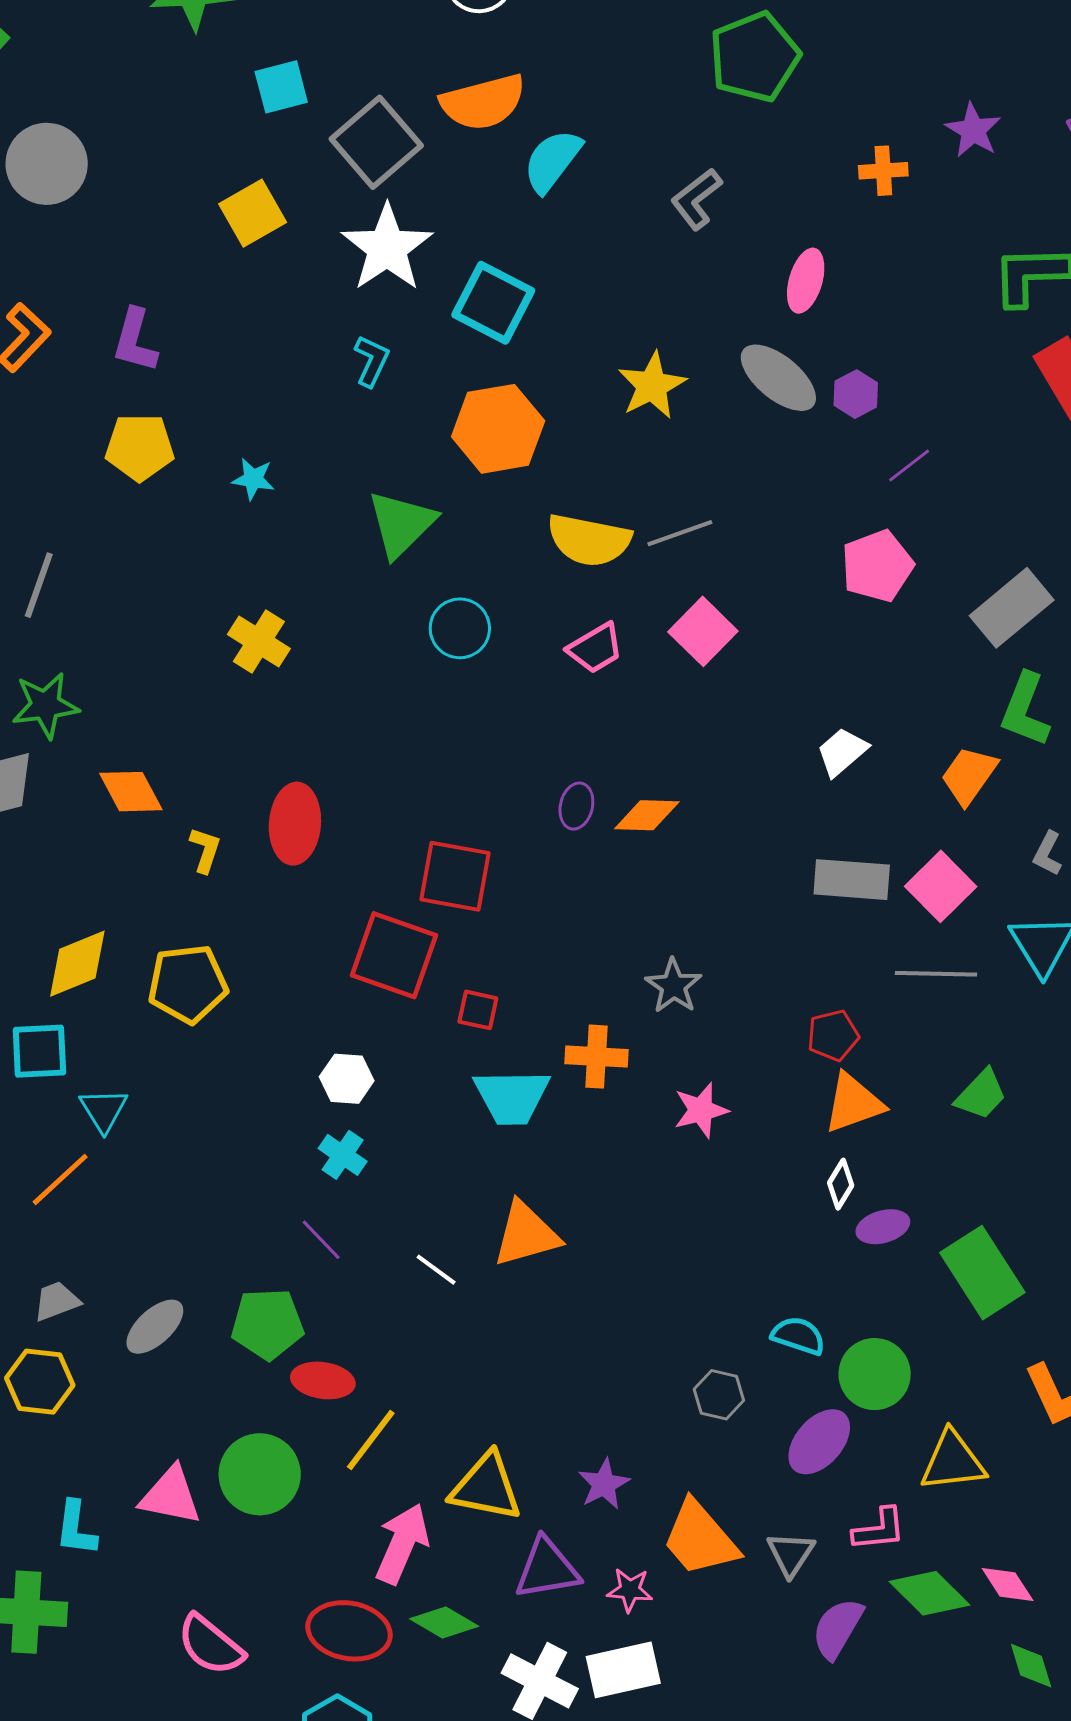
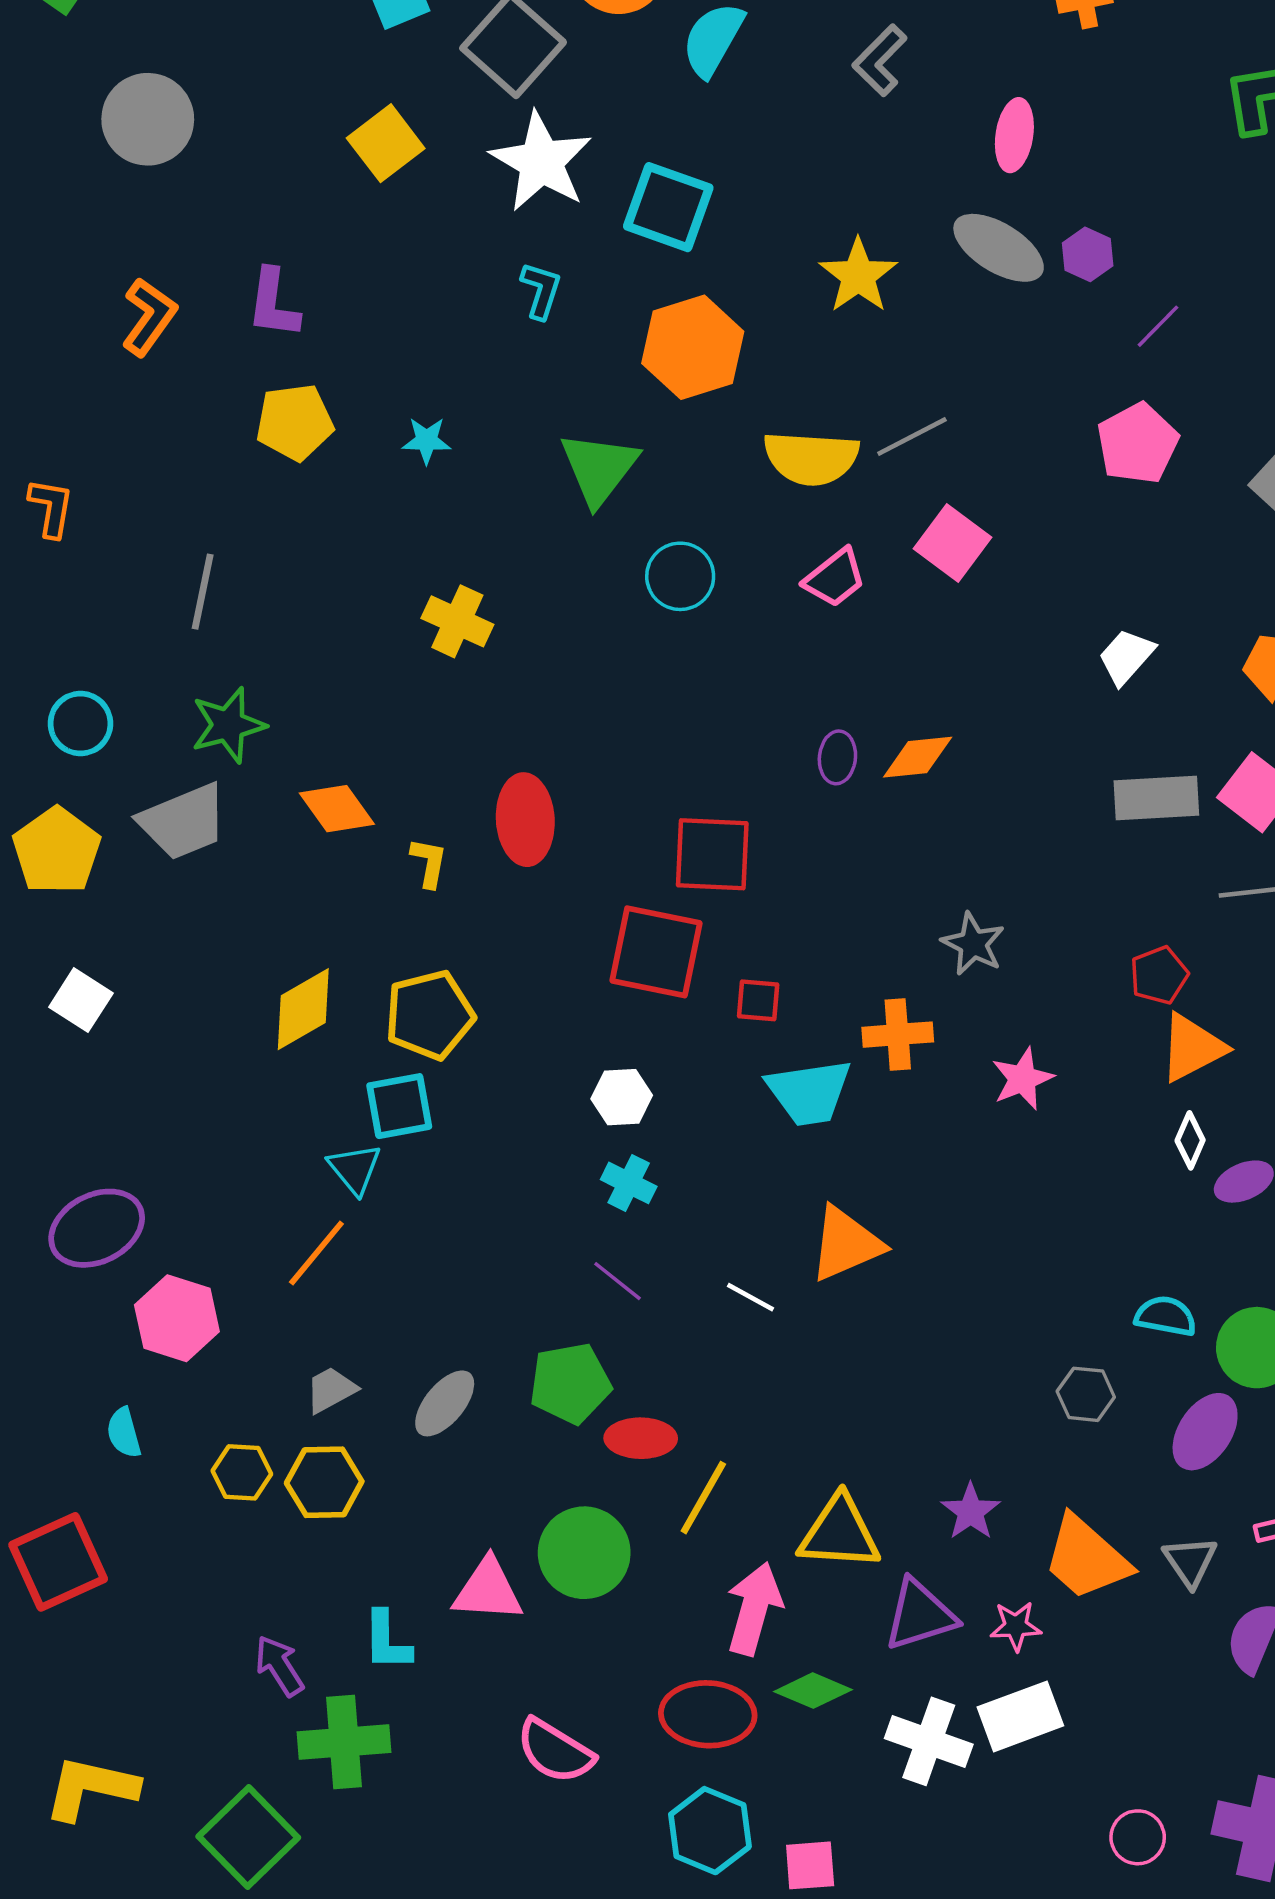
cyan square: (39, 1051) -> (399, 1106), moved

